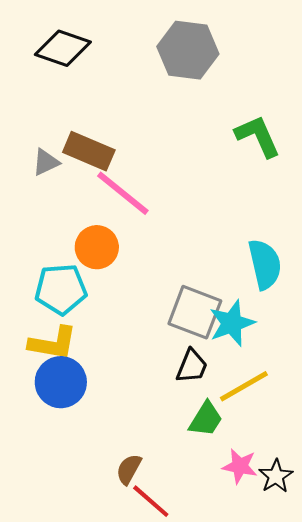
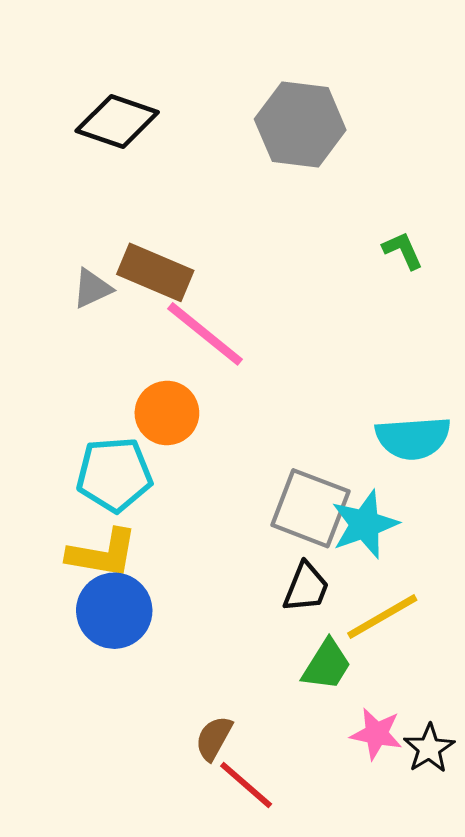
green L-shape: (258, 136) -> (403, 250), size x0.6
cyan semicircle: (265, 264) -> (413, 438), turned 99

